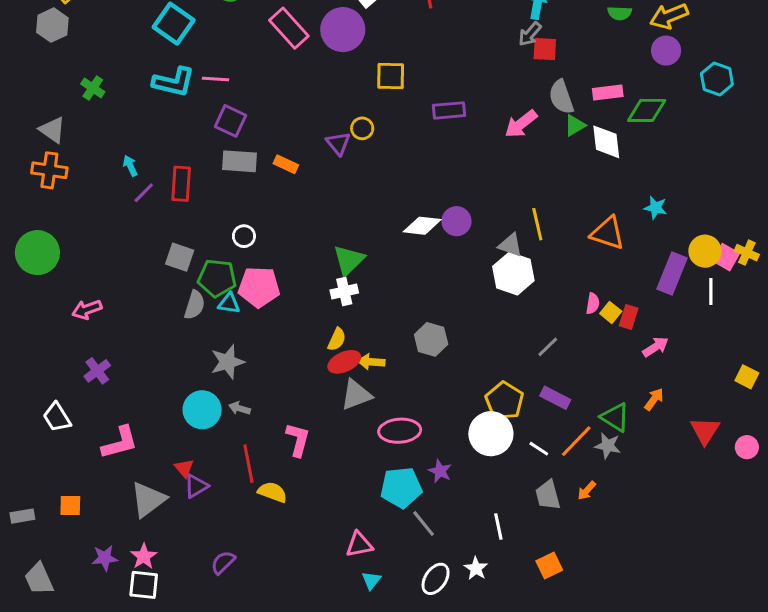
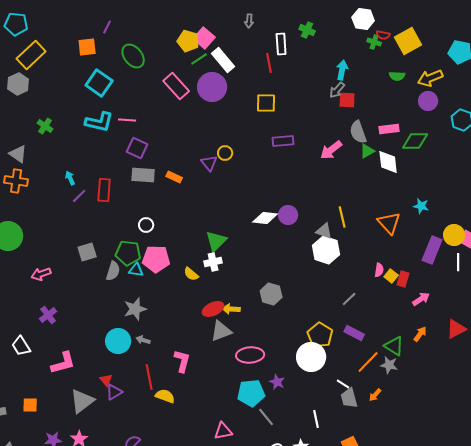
yellow square: (391, 76) -> (266, 103), moved
orange triangle: (608, 233) -> (389, 223), turned 30
gray square: (180, 257) -> (87, 252), moved, turned -36
yellow semicircle: (337, 339) -> (191, 274), moved, turned 105
red triangle: (705, 431) -> (456, 329), moved, turned 30
white line: (539, 449) -> (343, 384), moved

